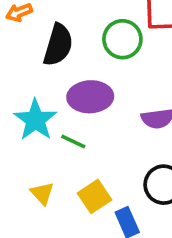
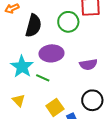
yellow triangle: (42, 193) -> (19, 100), moved

